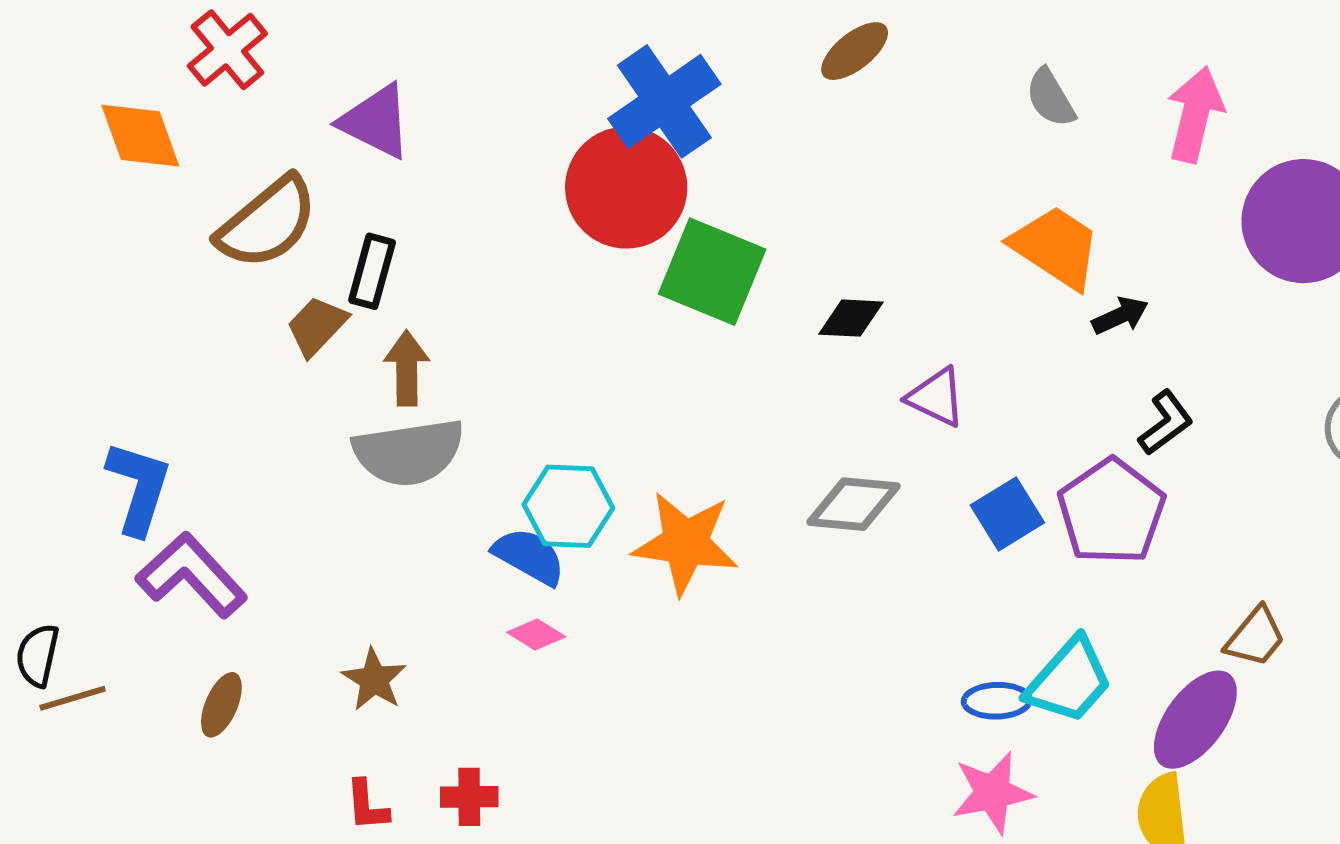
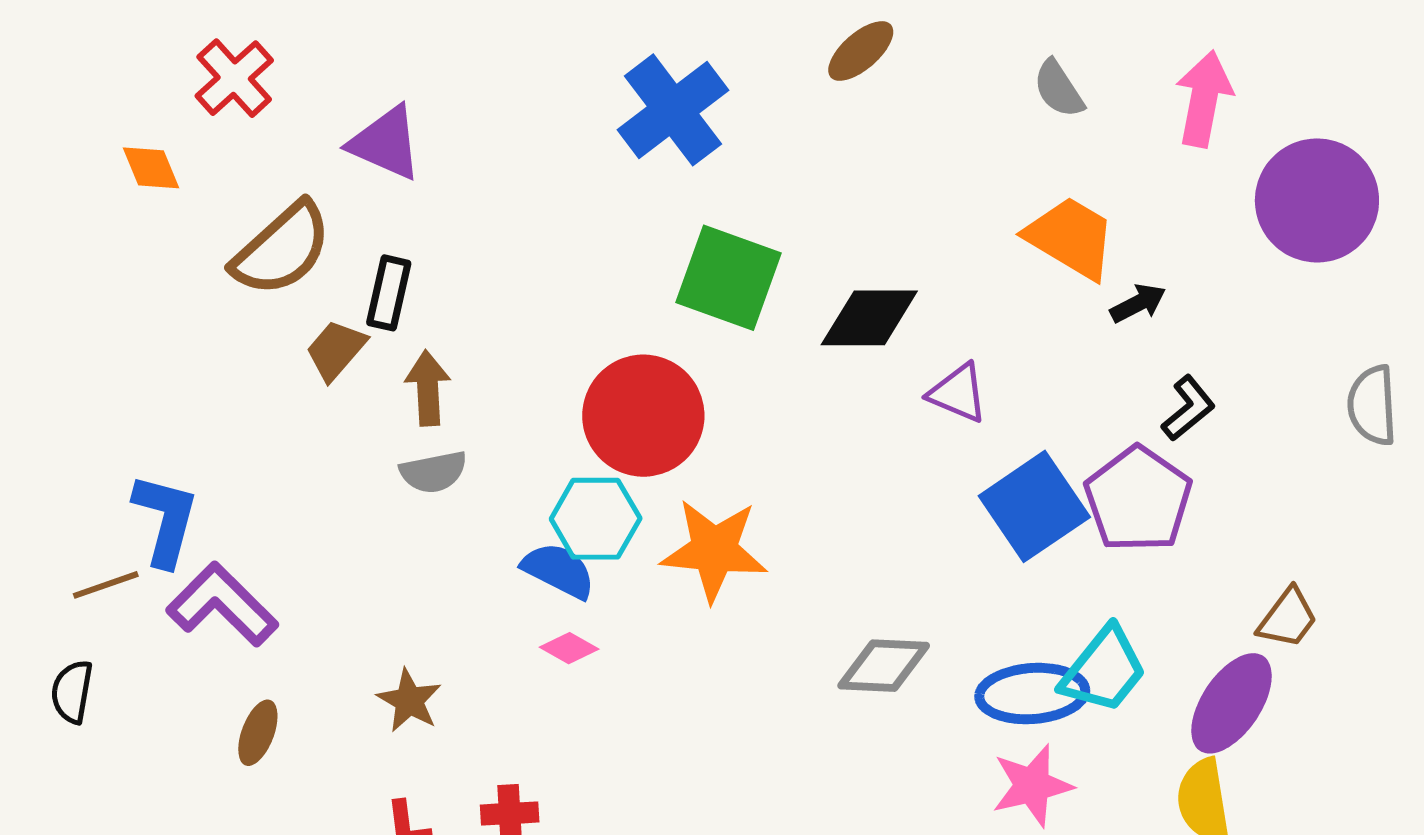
orange diamond: (140, 136) -> (151, 168), size x0.7
red circle: (626, 188) -> (643, 416), moved
black diamond: (851, 318) -> (869, 318), size x1.5
gray semicircle: (409, 452) -> (433, 472), size x0.6
gray diamond: (854, 504) -> (884, 666), moved
blue square: (1007, 514) -> (1034, 506), size x1.5
brown line: (73, 698) -> (106, 585), moved
blue ellipse: (997, 701) -> (1032, 694), size x1.6

